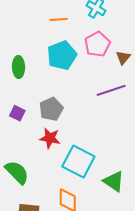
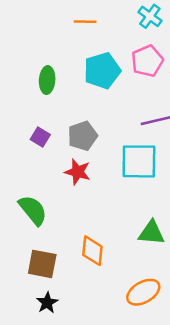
orange line: (59, 19) -> (85, 22), moved
cyan square: (78, 162) -> (139, 161), moved, turned -32
green triangle: (114, 181) -> (151, 233), turned -35

